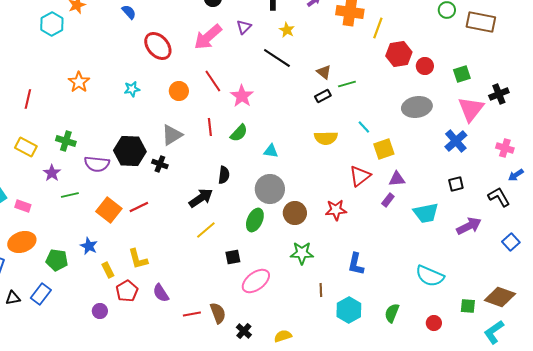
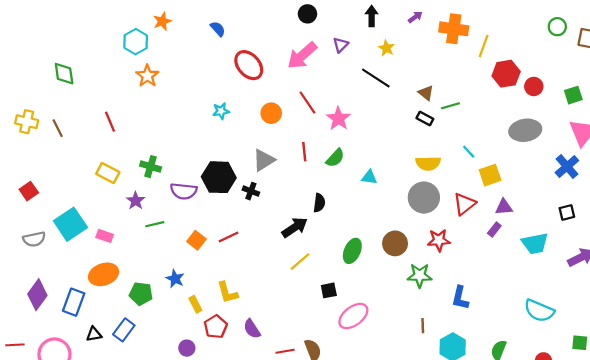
orange star: (79, 82) -> (147, 76), moved
black rectangle: (323, 96) -> (425, 119), turned 56
red line: (28, 99) -> (110, 122), turned -36
gray circle: (270, 189) -> (424, 198), moved
orange square: (109, 210) -> (196, 240), size x0.7
green star: (302, 253) -> (420, 275), moved

